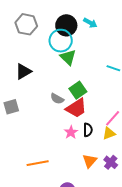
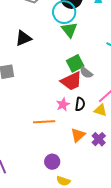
gray semicircle: (57, 99) -> (86, 73), moved
yellow triangle: (109, 133) -> (101, 110), turned 32
orange line: (38, 163) -> (44, 122), moved

